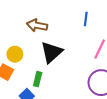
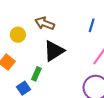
yellow circle: (15, 54) -> (18, 35), moved

